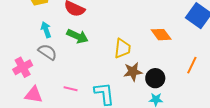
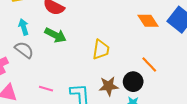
orange diamond: (161, 35) -> (148, 21), moved
orange line: (192, 65) -> (149, 65), moved, turned -72
brown star: (133, 72) -> (109, 86), moved

